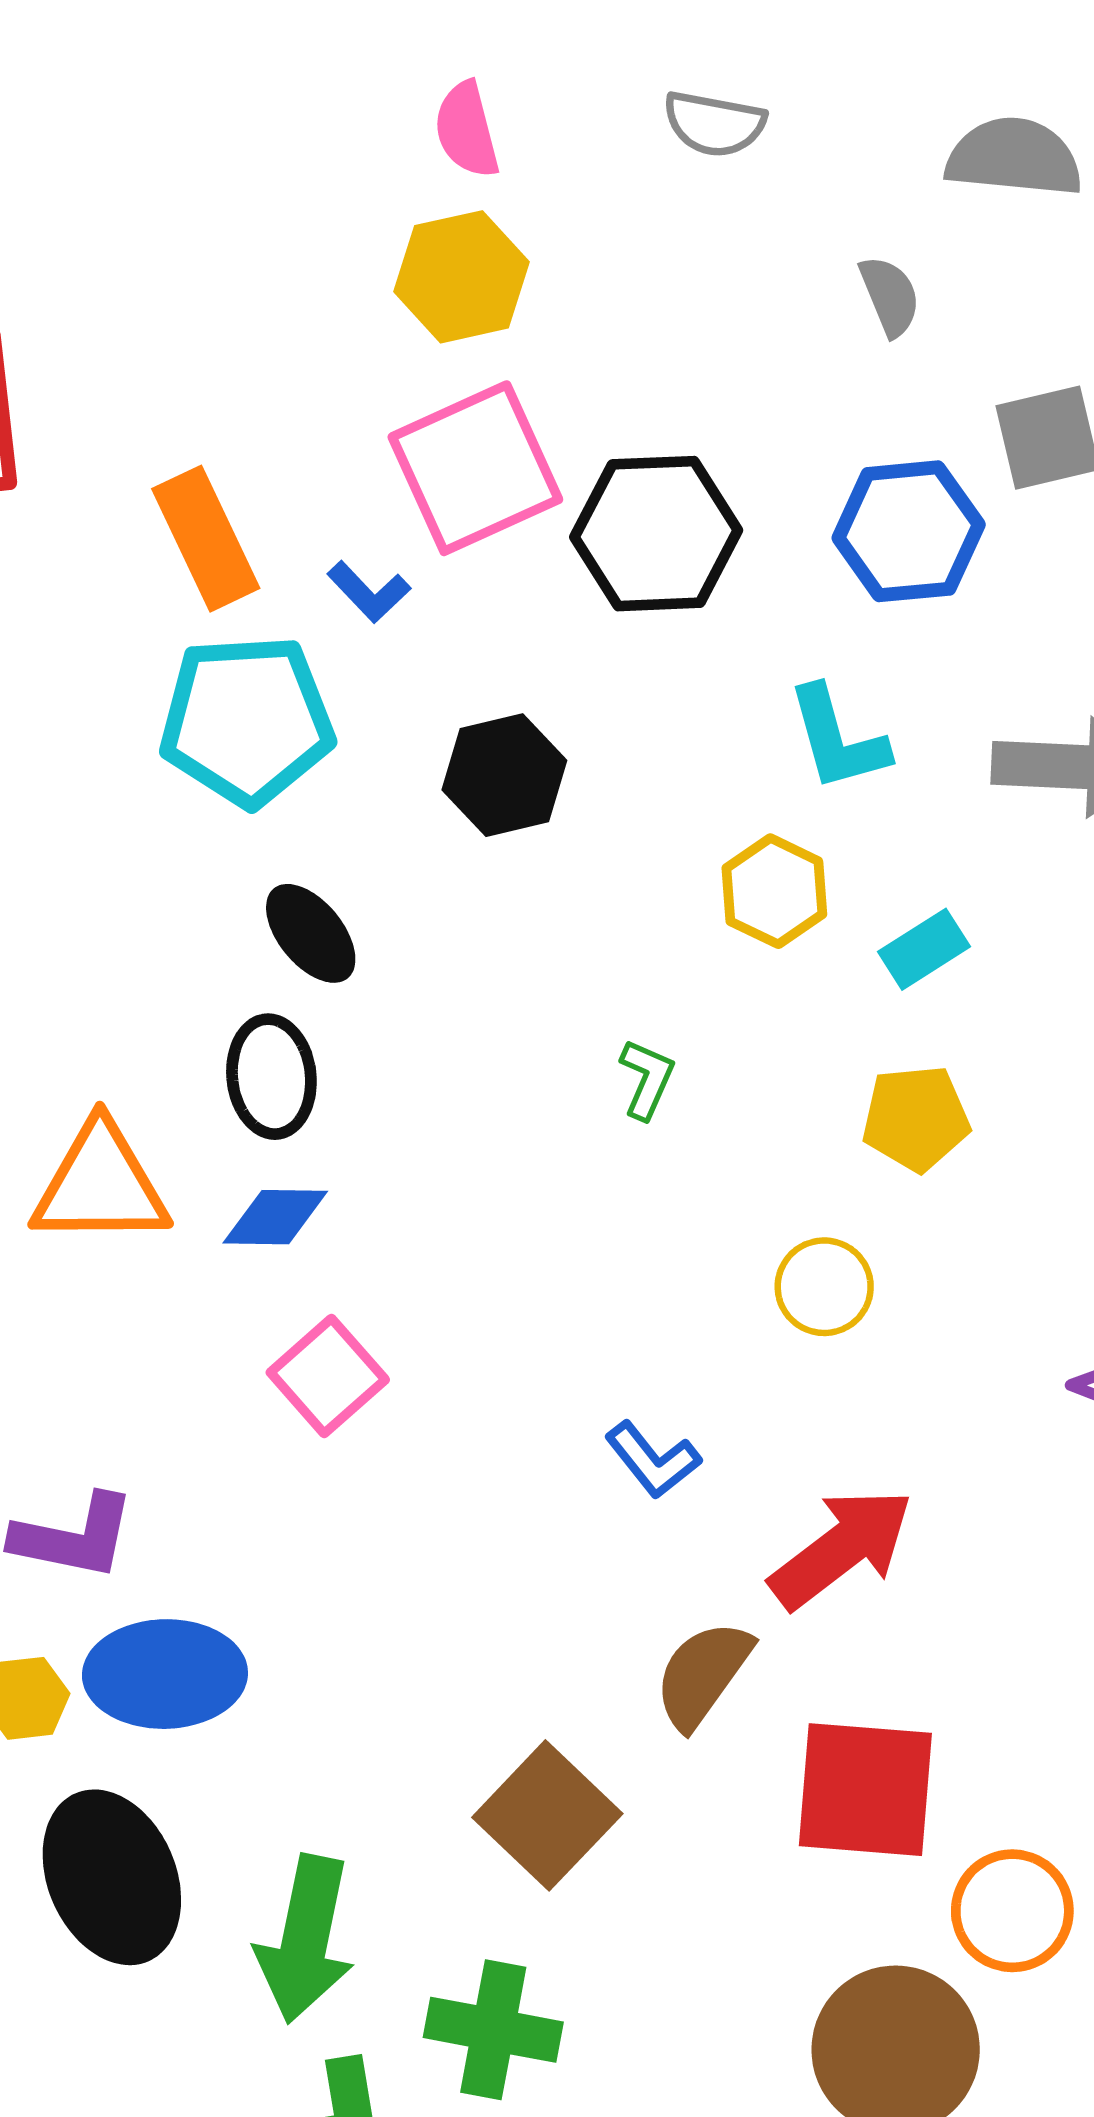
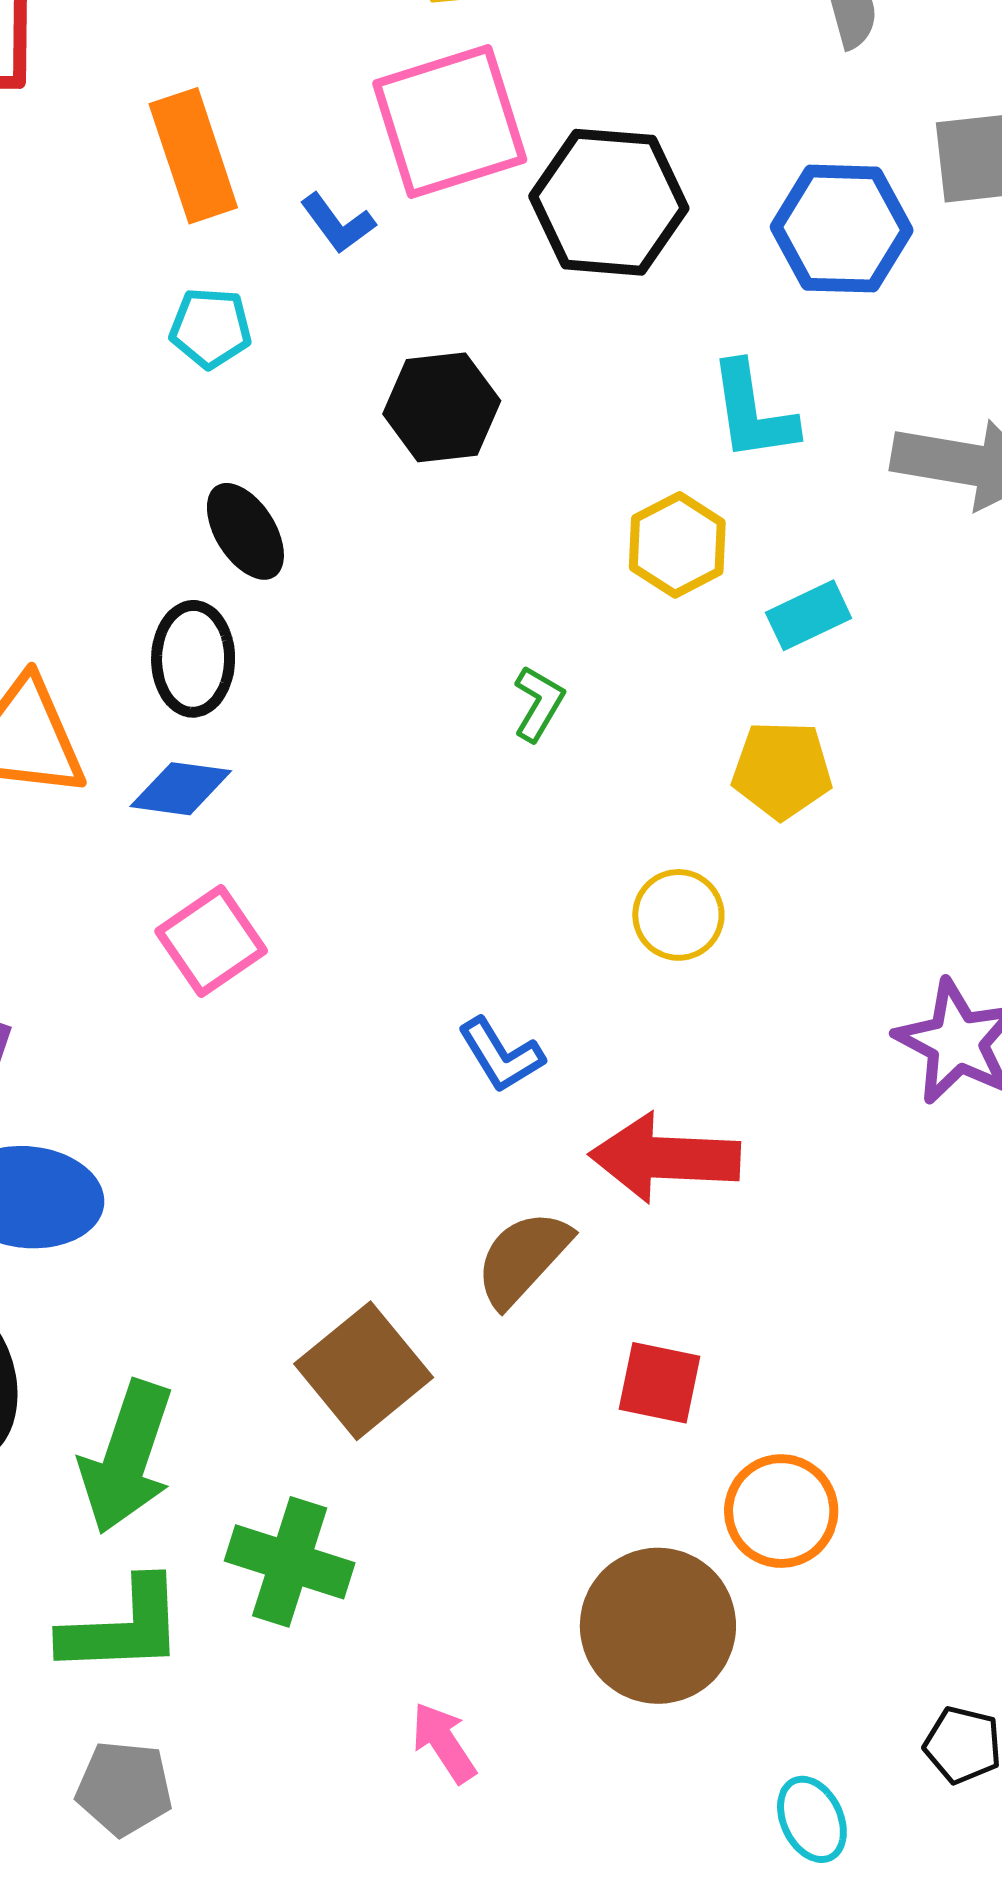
cyan pentagon: (247, 720) -> (211, 328), size x0.5
red arrow: (842, 1548) -> (665, 1158), turned -147
red square: (865, 1790) -> (660, 1383), size x0.6

